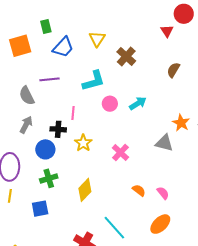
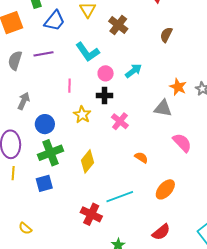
cyan L-shape: (94, 81) -> (87, 52), turned 75
gray semicircle: (27, 96) -> (15, 61), moved, turned 48
black cross: (58, 129) -> (105, 96), moved
green cross: (49, 178) -> (50, 153), size x1.4
pink semicircle: (163, 193) -> (182, 143), moved, size x1.5
cyan line: (114, 228) -> (120, 197), turned -64

